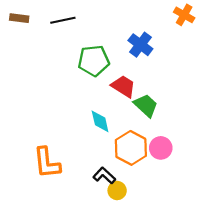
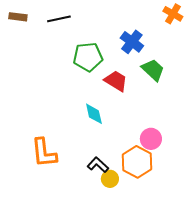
green trapezoid: (146, 105) -> (153, 70), moved
orange hexagon: (131, 148) -> (137, 162), moved

